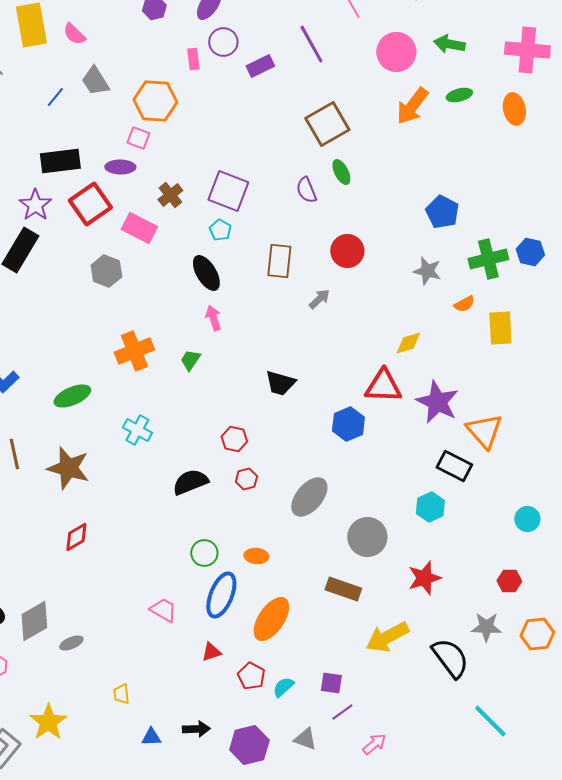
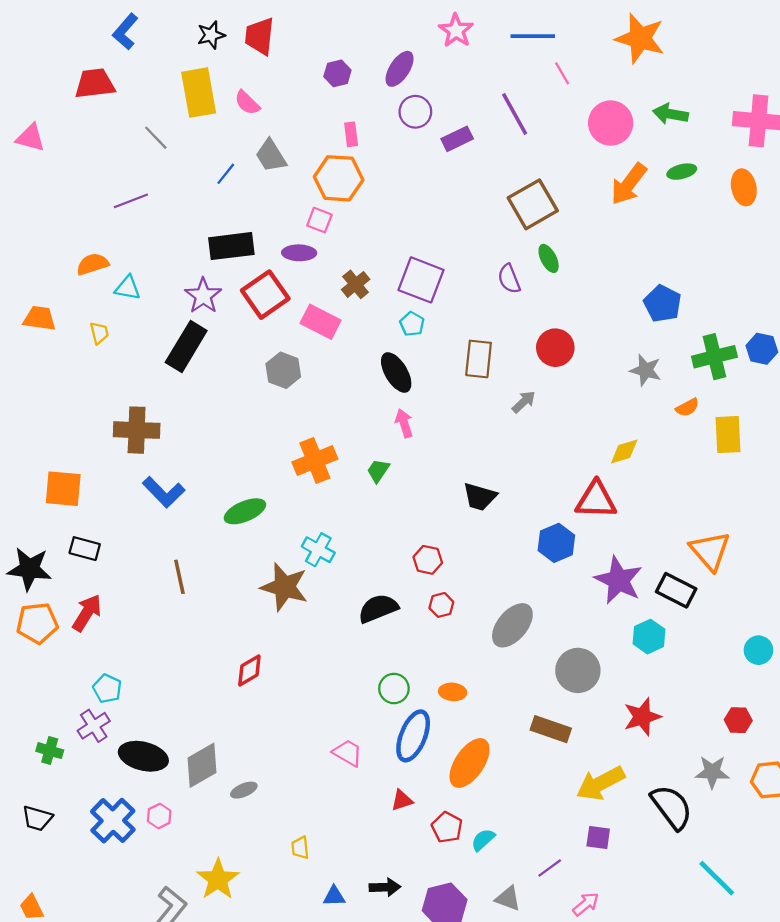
pink rectangle: (193, 59) -> (351, 134), moved
purple star: (437, 402) -> (619, 580), moved
brown star: (68, 468) -> (284, 587), moved
purple square: (331, 683) -> (598, 838), moved

